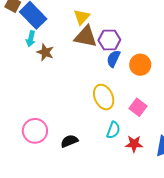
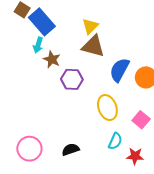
purple hexagon: (109, 40) -> (72, 79), moved
blue semicircle: (113, 59) -> (119, 70), size x1.4
pink circle: (35, 131) -> (29, 149), moved

